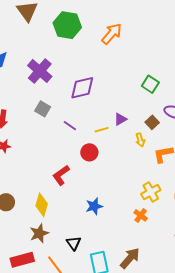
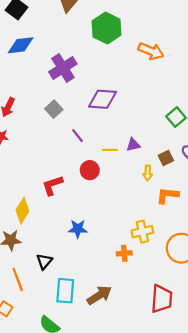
orange arrow: (112, 34) -> (151, 51), turned 55
orange cross: (141, 215) -> (124, 253), turned 32

